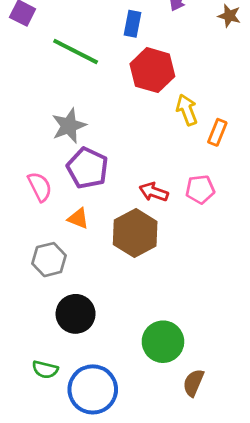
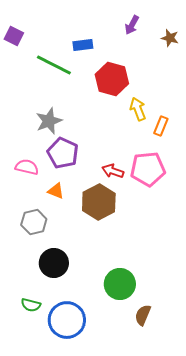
blue rectangle: (132, 24) -> (83, 45), moved, turned 72
pink semicircle: (40, 187) -> (27, 167), turned -50
pink pentagon: (200, 189) -> (148, 169), size x1.6

